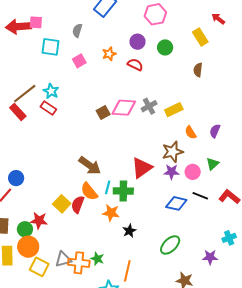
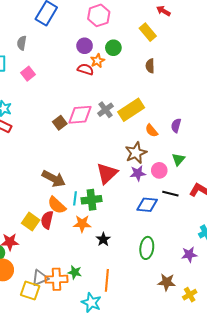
orange star: (109, 54) -> (97, 61), moved
yellow rectangle: (174, 110) -> (131, 110), size x1.4
green ellipse: (170, 245) -> (147, 248), turned -30
yellow square: (39, 267) -> (30, 290), moved

